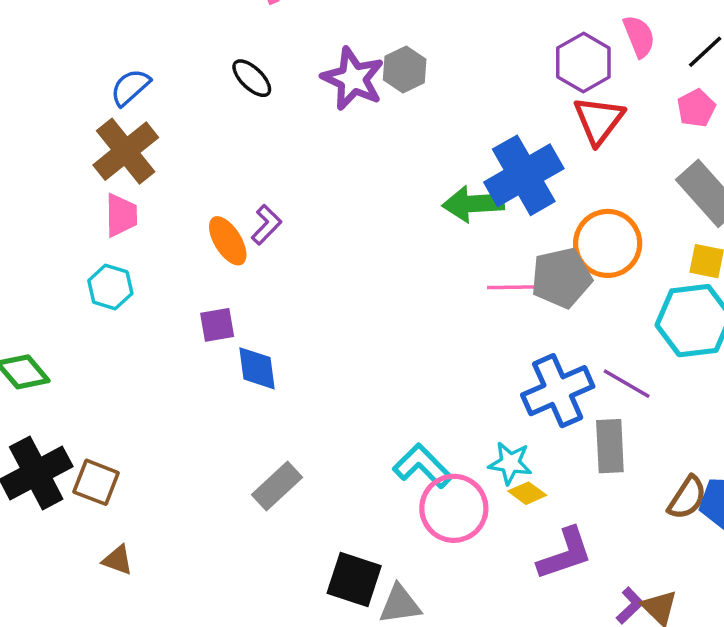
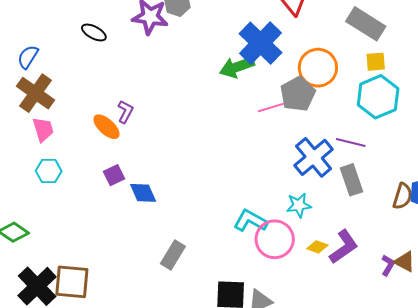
brown square: (96, 482) -> (72, 282), size x1.4
yellow diamond: (527, 493) -> (317, 247), moved

